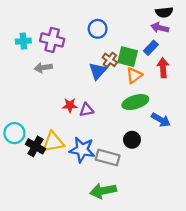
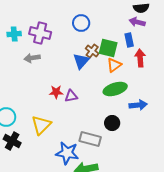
blue rectangle: (151, 48) -> (129, 40), turned -56
blue arrow: (161, 120) -> (138, 105), turned -36
yellow triangle: (53, 142) -> (41, 125), turned -35
black cross: (35, 146) -> (12, 141), moved
blue star: (82, 150) -> (67, 153), moved

